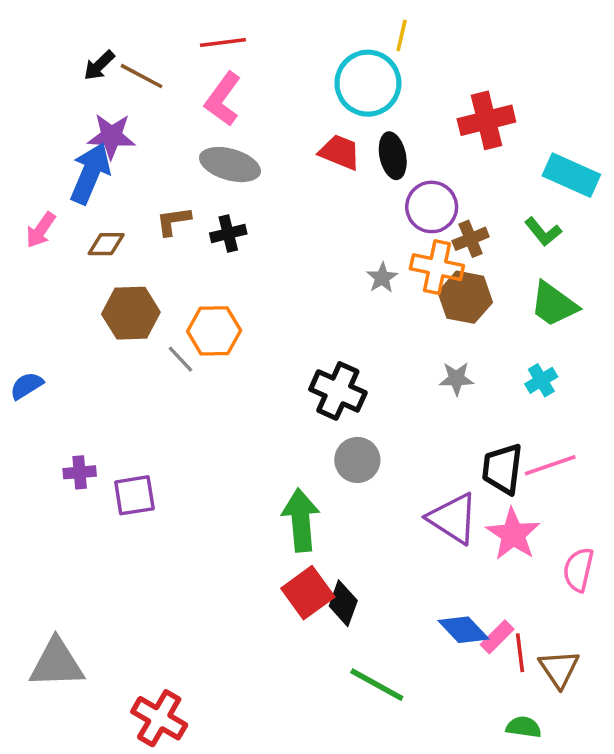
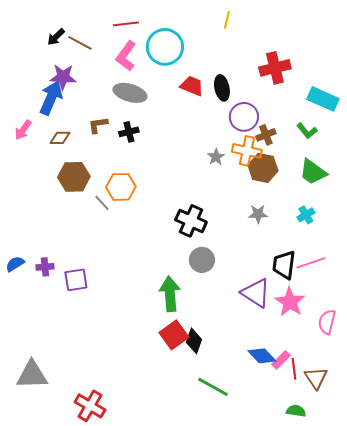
cyan circle: (368, 83) -> (165, 47), moved
blue semicircle: (27, 386) -> (15, 264), moved

